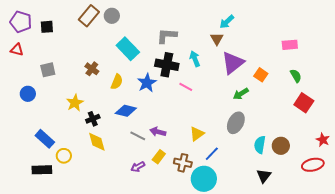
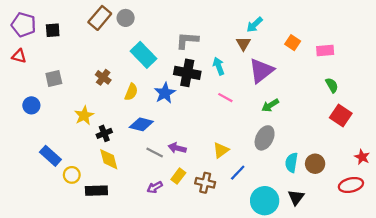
orange square: (261, 75) -> (293, 43), moved
pink line: (186, 87) -> (225, 98), moved
black rectangle: (42, 170) -> (96, 191), moved
cyan circle: (204, 179) -> (265, 201), moved

